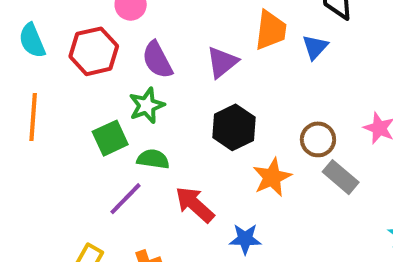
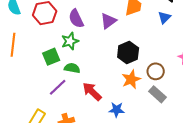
blue triangle: (315, 47) -> (164, 17), moved
black hexagon: (234, 127) -> (128, 53), moved
brown circle: (318, 139) -> (156, 71), moved
gray rectangle: (341, 177) -> (157, 94), moved

